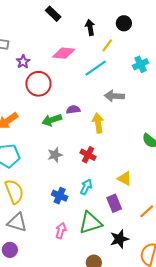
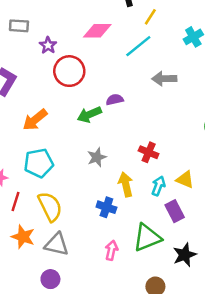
yellow arrow: (98, 123) -> (126, 184), moved
red cross: (88, 155) -> (149, 152), moved
cyan arrow: (86, 187) -> (158, 186), moved

